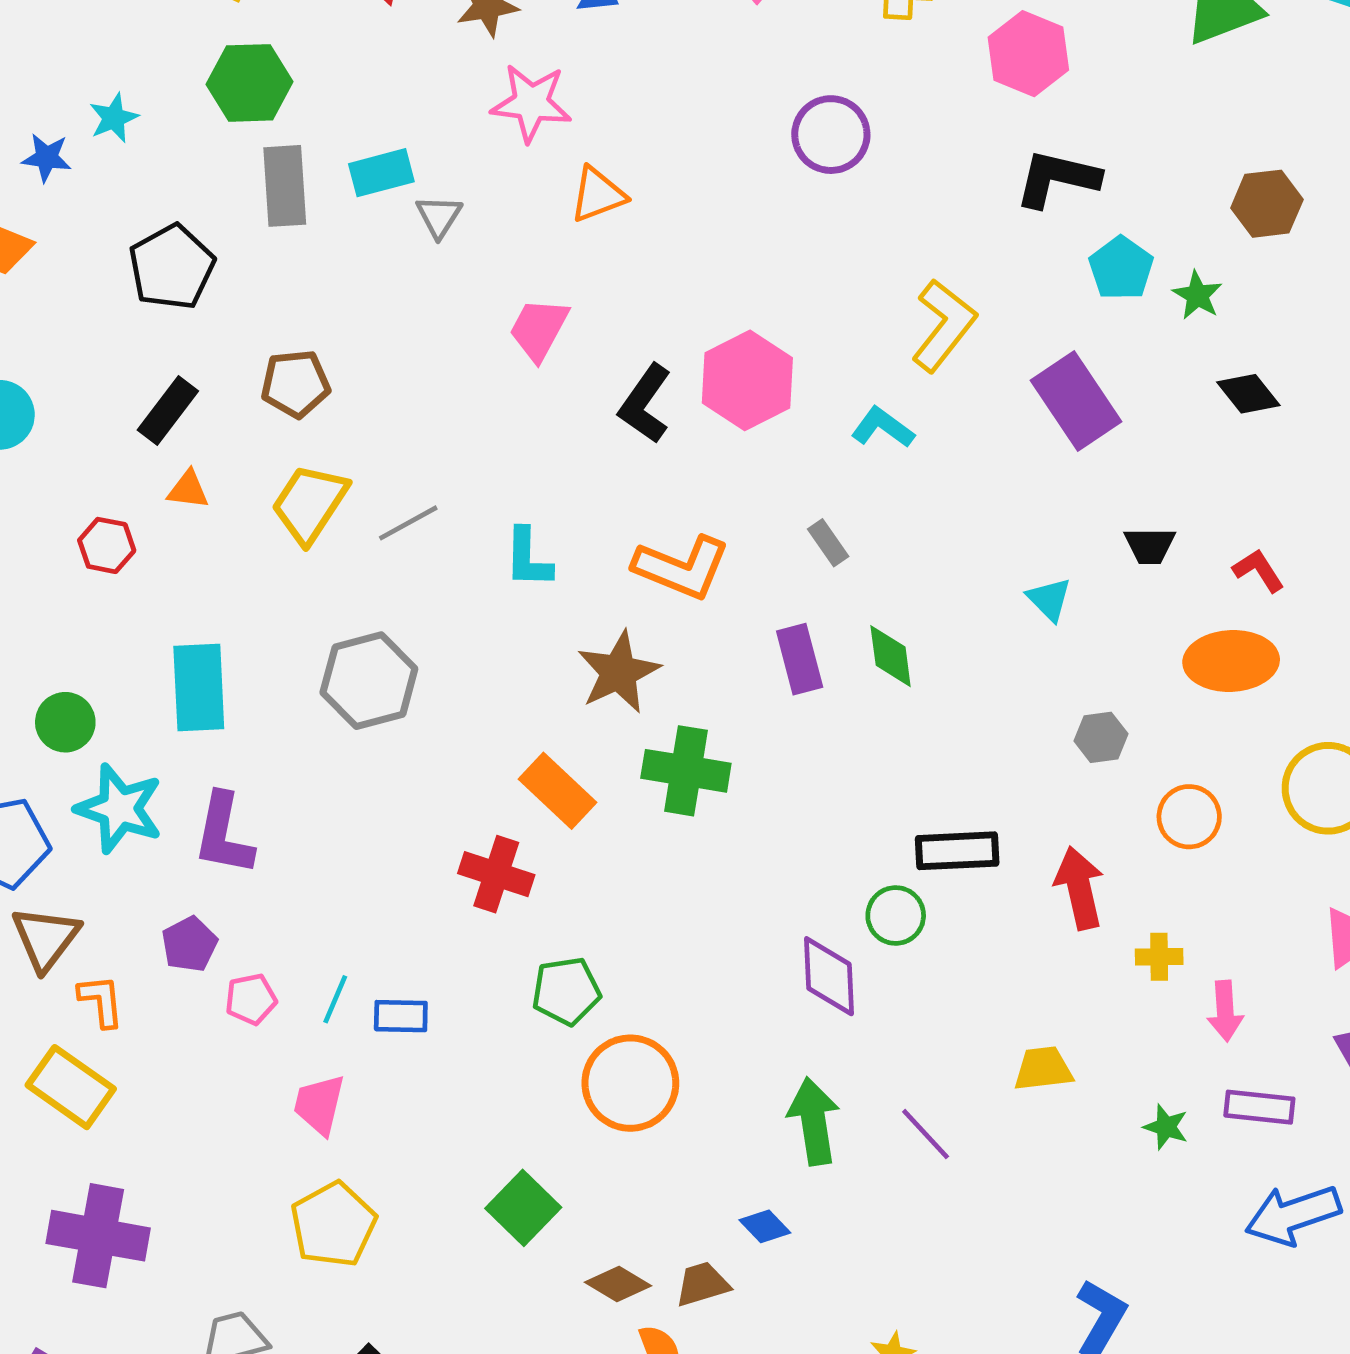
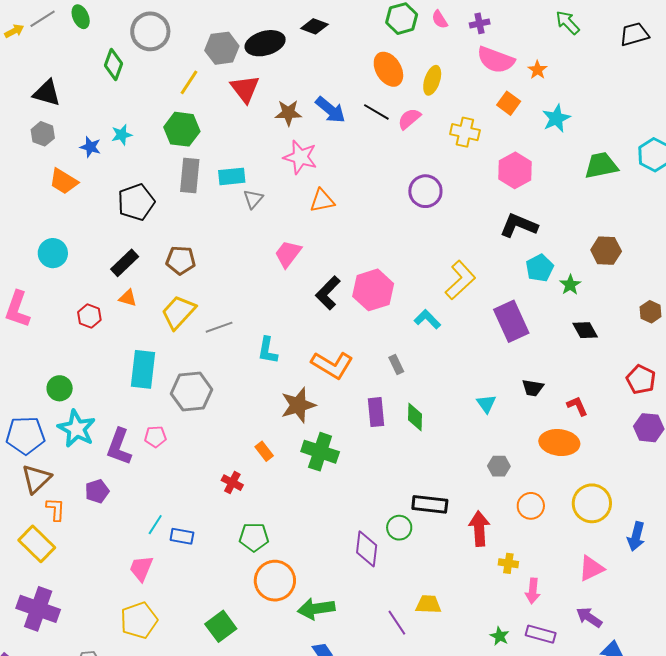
cyan rectangle: (199, 688) -> (143, 369), moved
orange rectangle: (557, 791) -> (264, 451), size x0.6
red cross: (496, 874) -> (232, 483), size x0.7
pink pentagon: (251, 999) -> (155, 437), moved
yellow trapezoid: (1043, 1069) -> (428, 604), moved
green arrow: (814, 1121) -> (316, 609), moved, turned -99

